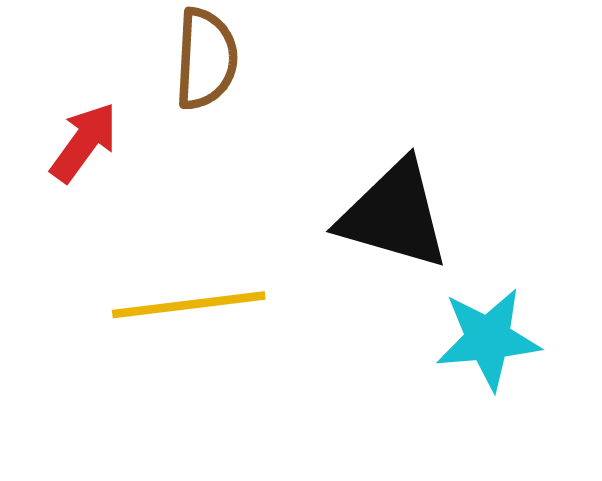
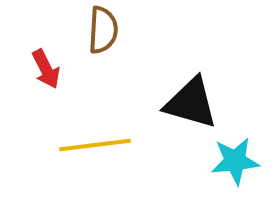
red arrow: (84, 142) -> (46, 69), turned 117

